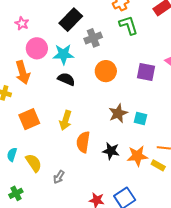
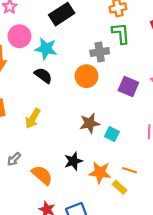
gray cross: (93, 38) -> (100, 52), moved
orange semicircle: (83, 142) -> (42, 175), moved, turned 110
black star: (111, 151) -> (73, 161), turned 30
gray arrow: (59, 177) -> (14, 159), moved

